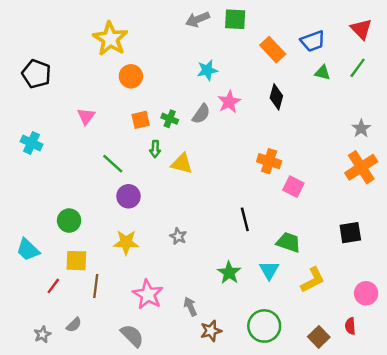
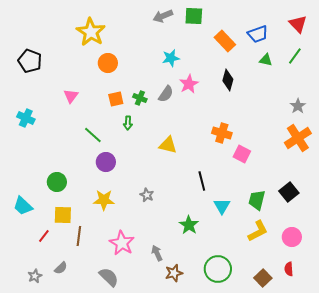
yellow triangle: (182, 164) -> (168, 145), moved
black square: (350, 233) -> (289, 192), turned -30
green trapezoid: (288, 242) -> (257, 200), moved, turned -95
cyan triangle: (269, 270) -> (222, 206), moved
pink circle: (366, 293) -> (292, 237), moved

